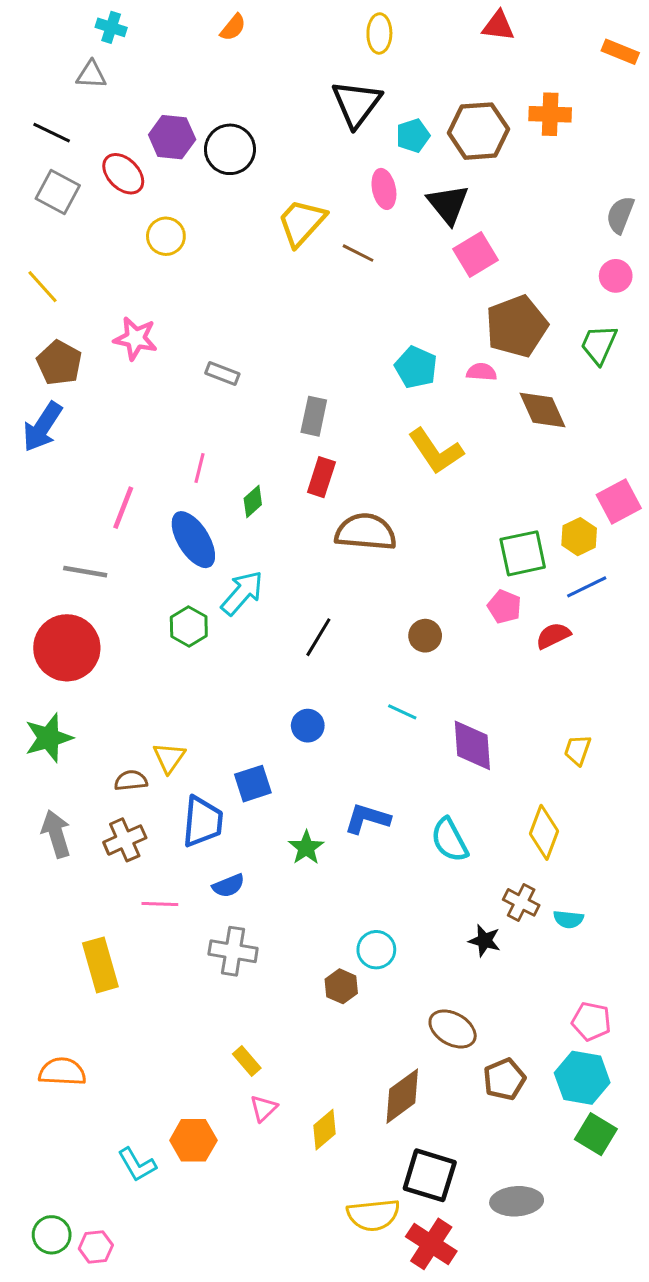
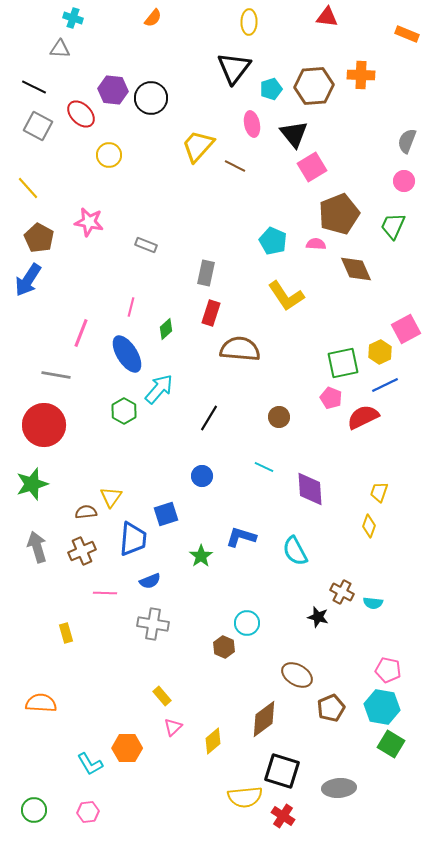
red semicircle: (553, 636) -> (363, 417), size x1.4
yellow diamond: (544, 832) -> (369, 526), moved, size x0.7
yellow rectangle: (100, 965) -> (66, 633), size x0.6
red cross: (431, 1244) -> (283, 816), size x0.7
pink hexagon: (96, 1247) -> (88, 812), moved

